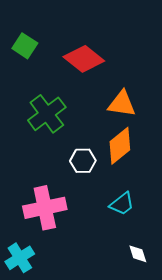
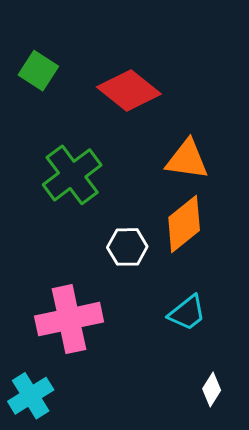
white diamond: (138, 254) -> (212, 390), turned 50

